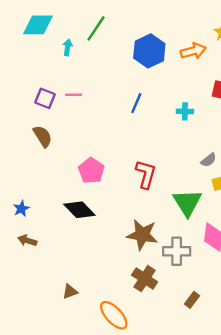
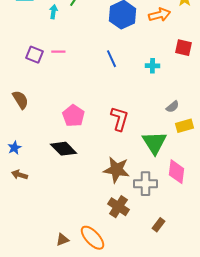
blue line: (136, 103) -> (111, 59), turned -48
brown semicircle: (43, 136) -> (20, 100), moved
brown triangle: (70, 292) -> (62, 240), moved

